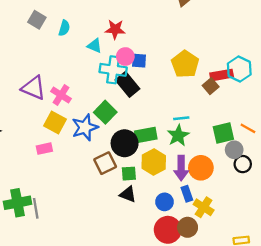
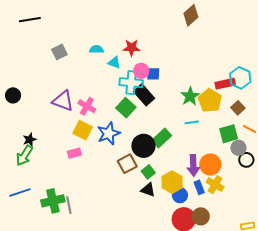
gray square: (37, 20) -> (59, 52), moved, turned 35
cyan semicircle: (64, 28) -> (96, 49), moved, turned -104
yellow pentagon: (185, 64) -> (210, 101), moved
brown square: (211, 86) -> (238, 108), moved
green square: (105, 112) -> (126, 108), moved
green rectangle: (146, 135) -> (162, 138), turned -30
green star: (178, 135) -> (190, 96), moved
yellow hexagon: (154, 162) -> (172, 182), moved
green square: (129, 174) -> (148, 172), turned -32
yellow cross: (204, 207) -> (215, 185), moved

